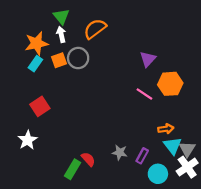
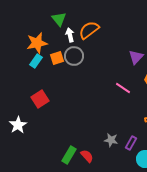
white arrow: (61, 34) -> (70, 35), moved
pink line: (144, 94) -> (123, 88), moved
white star: (28, 140) -> (18, 125), moved
red semicircle: (88, 159) -> (87, 156), moved

